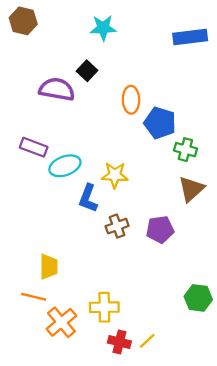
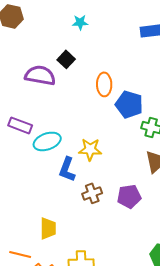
cyan star: (103, 28) -> (80, 22), size x0.7
yellow trapezoid: (49, 267) -> (48, 228), moved

